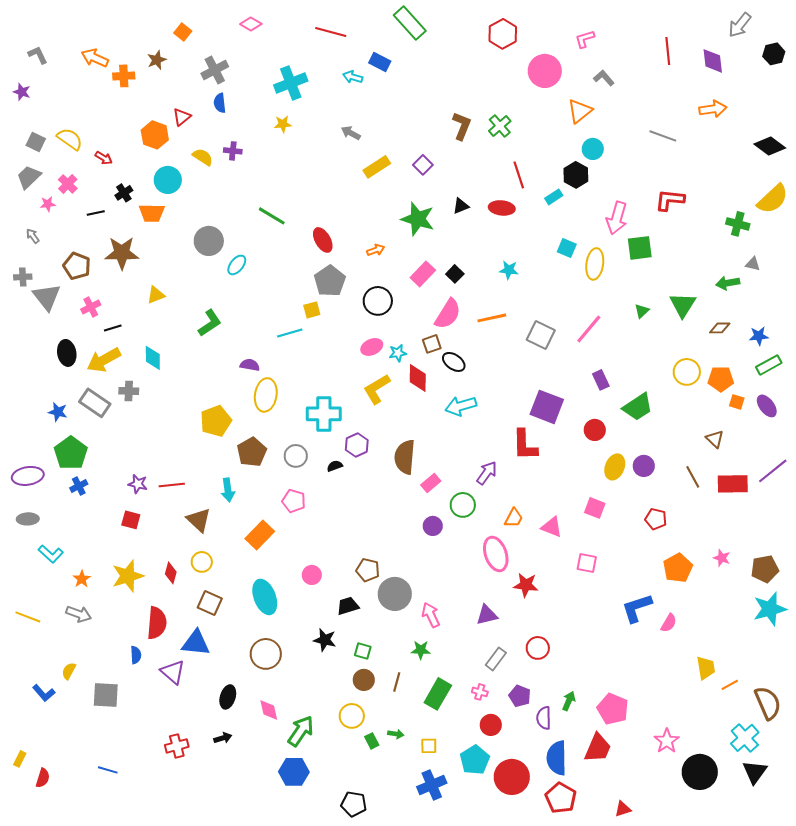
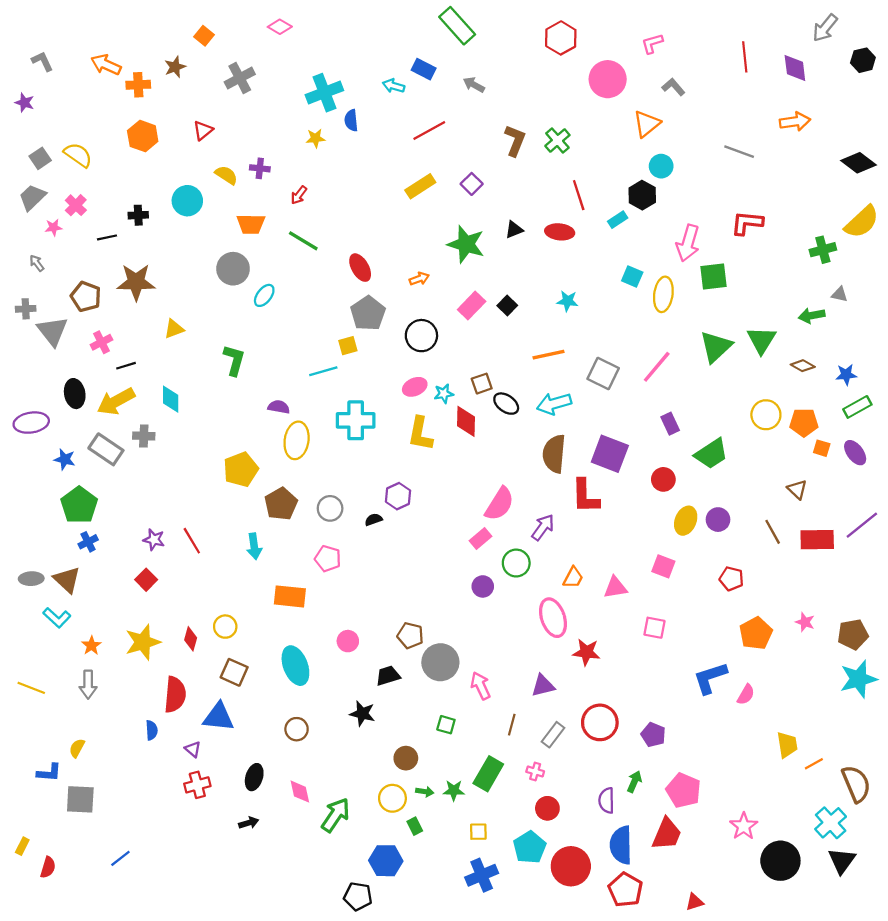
red line: (331, 32) -> (429, 130), moved, turned -44
blue semicircle: (220, 103) -> (351, 120), moved
gray arrow: (351, 133) -> (474, 85), moved
orange hexagon: (155, 135) -> (143, 136), moved
gray square: (36, 142) -> (40, 158), turned 30
red arrow: (104, 158) -> (299, 195), moved, turned 96
black cross: (124, 193) -> (138, 215), turned 30
orange trapezoid: (152, 213) -> (251, 224), moved
green cross: (738, 224) -> (823, 250), turned -30
green triangle: (642, 311) -> (716, 347), size x2.0
pink semicircle: (448, 314) -> (499, 504), moved
green L-shape: (210, 323) -> (234, 360), turned -40
brown diamond: (720, 328) -> (803, 366), turned 30
yellow L-shape: (377, 389) -> (420, 434), turned -48
cyan arrow: (461, 406) -> (554, 404), moved
cyan cross: (324, 414) -> (356, 420), moved
brown semicircle: (405, 457) -> (554, 454), moved
purple ellipse: (28, 476) -> (31, 423), moved
red line: (172, 485) -> (192, 541), turned 65
red square: (131, 520) -> (146, 580), turned 30
brown triangle: (199, 520) -> (67, 580), moved
pink triangle: (552, 527) -> (615, 588), turned -30
orange rectangle: (260, 535) -> (290, 596), turned 52
gray arrow: (79, 614) -> (88, 685), turned 70
red circle: (538, 648) -> (600, 722), size x1.4
green star: (421, 650) -> (454, 790), moved
green square: (363, 651) -> (446, 725), moved
brown circle: (266, 654) -> (297, 729), size x0.7
purple triangle: (173, 672) -> (193, 749), size x0.6
brown line: (397, 682) -> (512, 725), moved
blue L-shape: (44, 693) -> (49, 773), turned -45
gray square: (106, 695) -> (80, 799), moved
purple pentagon: (520, 696) -> (653, 735), moved
green arrow: (396, 734) -> (425, 792), moved
red cross: (177, 746) -> (197, 785), moved
blue line: (108, 770) -> (120, 858), turned -54
blue hexagon: (294, 772) -> (386, 861), moved
black pentagon: (354, 804) -> (358, 896), moved

